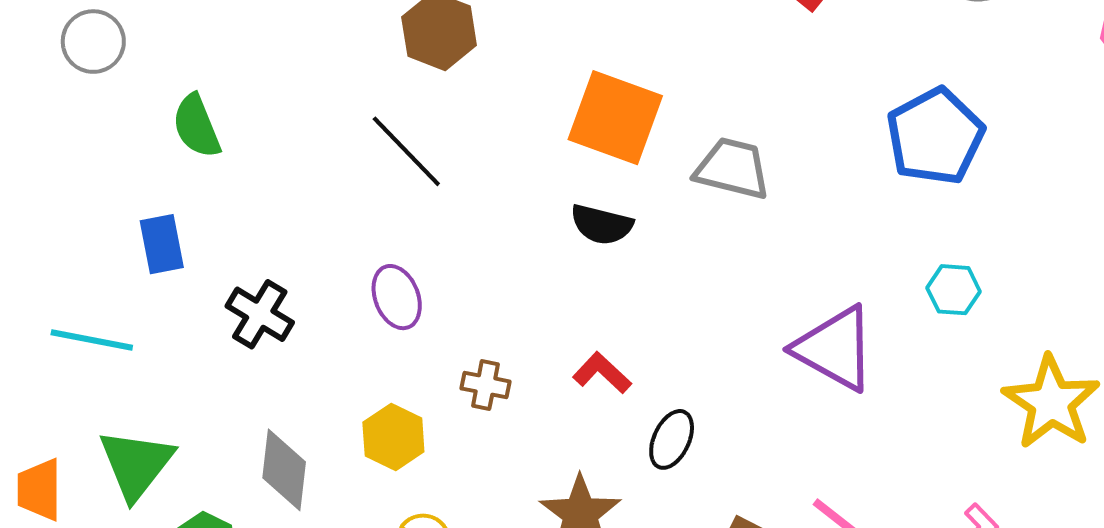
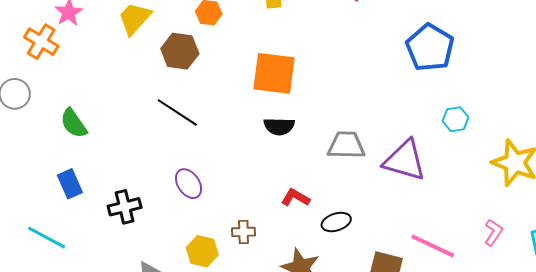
gray trapezoid: (732, 168) -> (346, 145), moved
black cross: (260, 314) -> (125, 207), turned -32
cyan line: (92, 340) -> (47, 238), turned 30
brown cross: (486, 385) -> (244, 232), moved
black ellipse: (672, 439) -> (336, 222), turned 60

